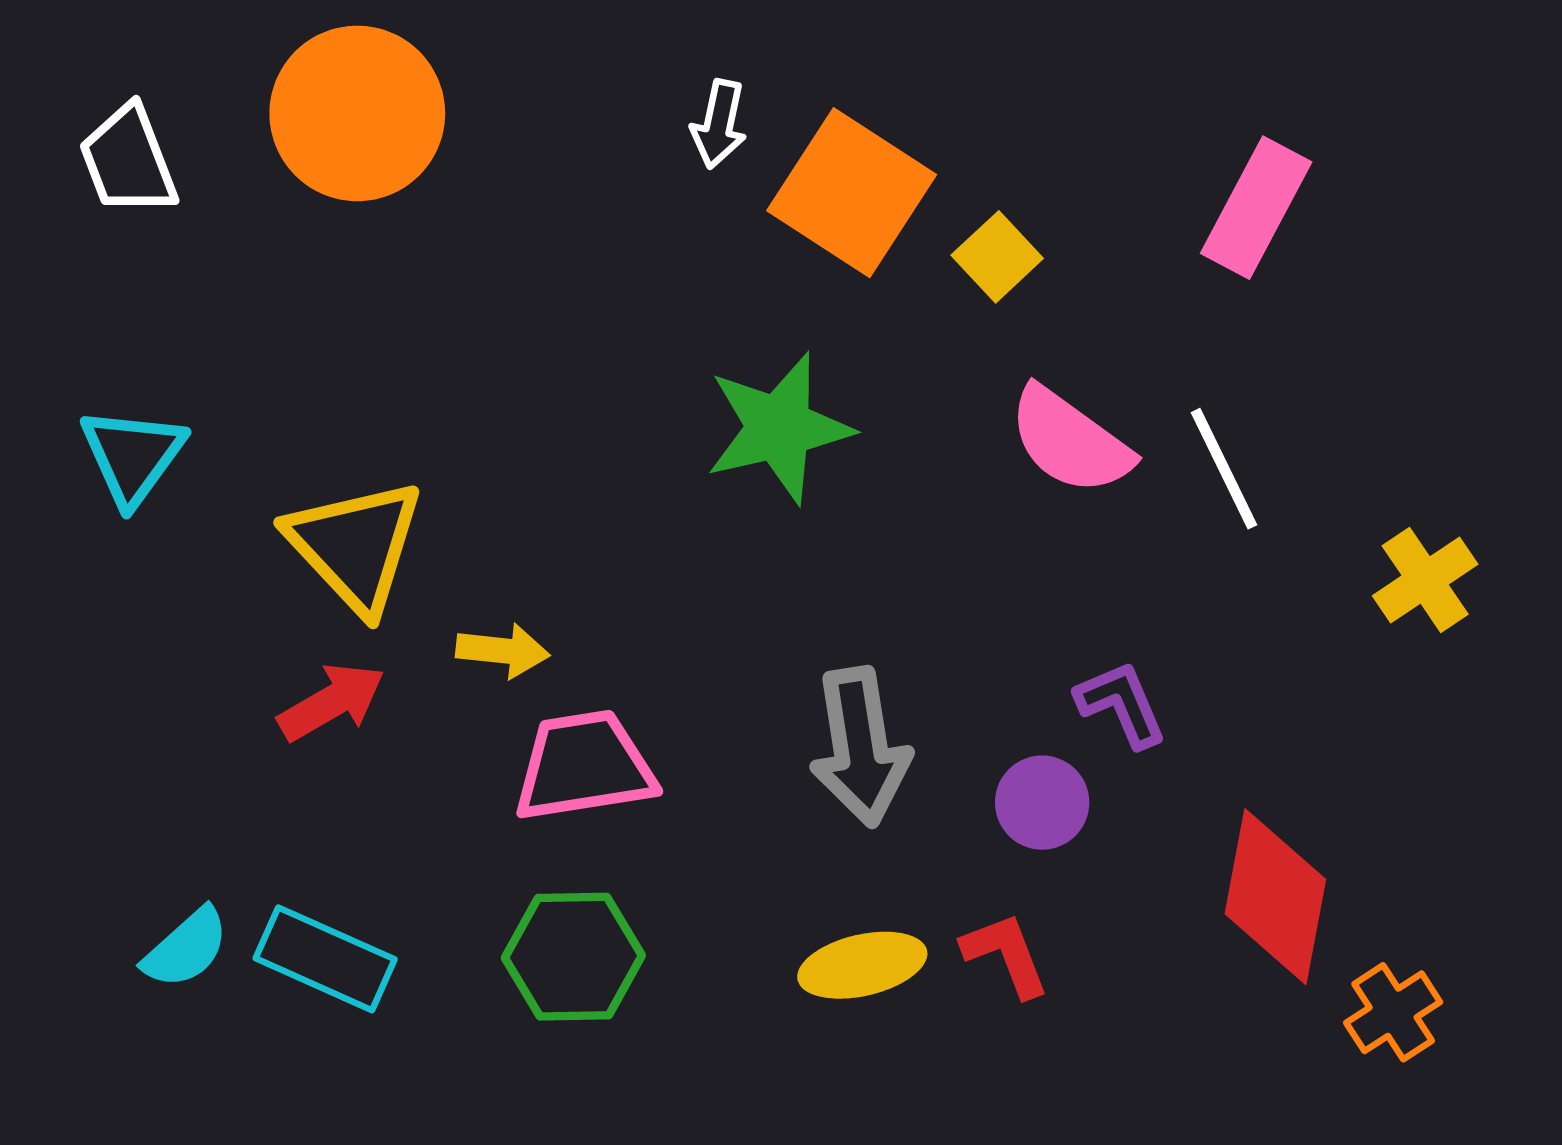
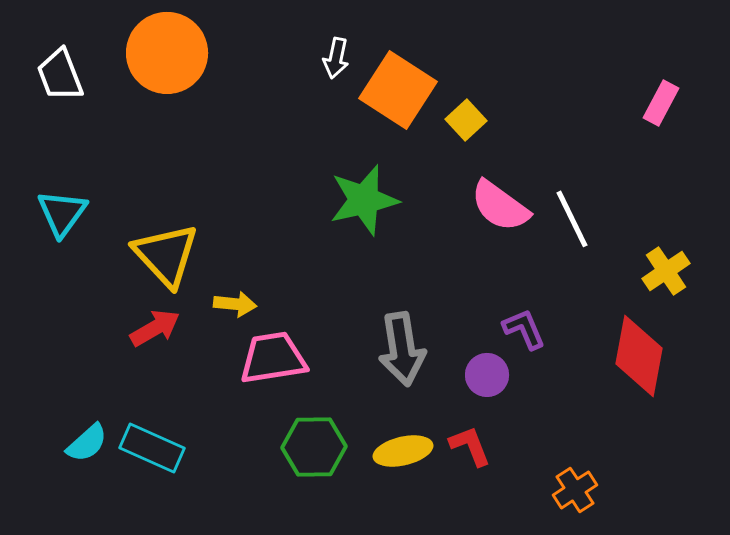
pink rectangle: (1256, 208) -> (661, 103), moved, size x0.7
red diamond: (1275, 897) -> (639, 356), moved
green hexagon: (573, 957) -> (314, 447), moved
orange cross: (1393, 1012) -> (575, 490), moved

